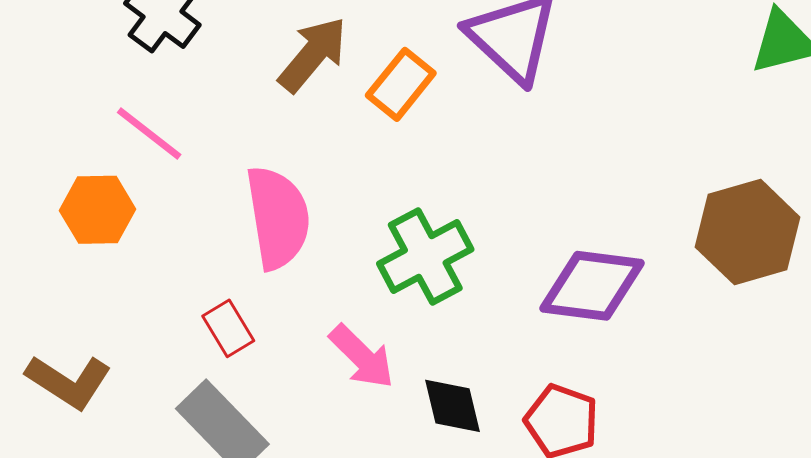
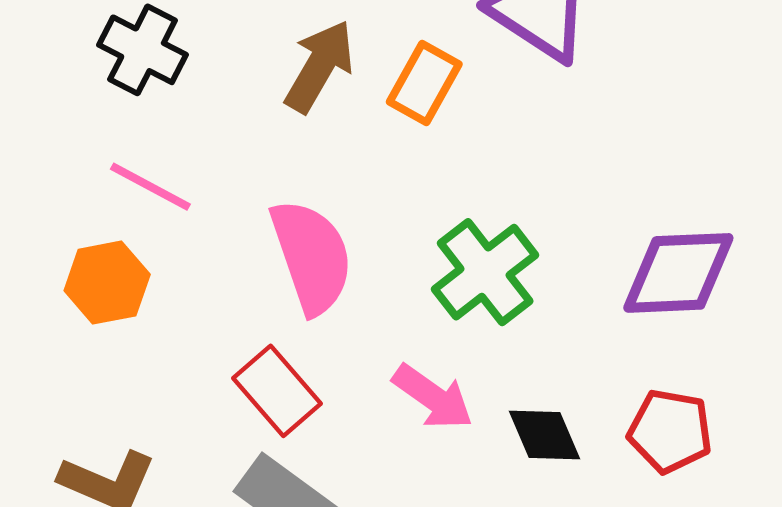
red rectangle: (228, 328) -> (277, 391), size x1.4

